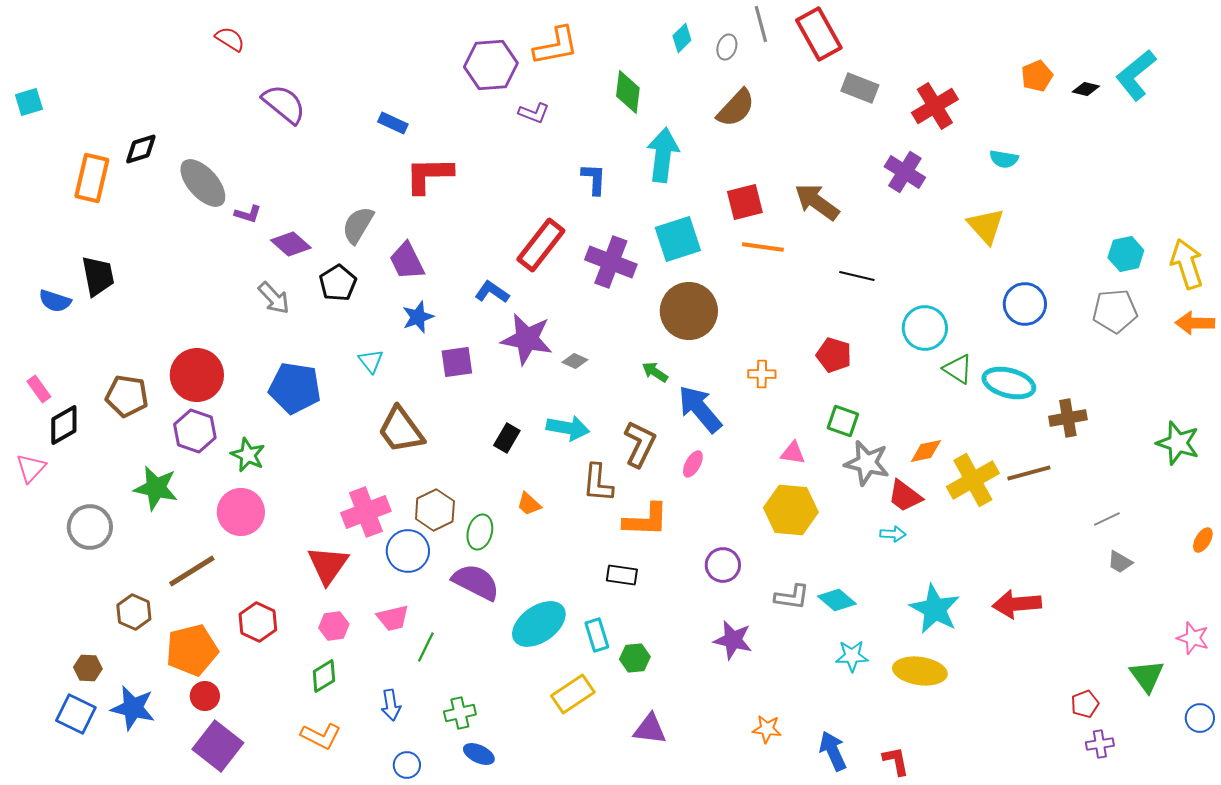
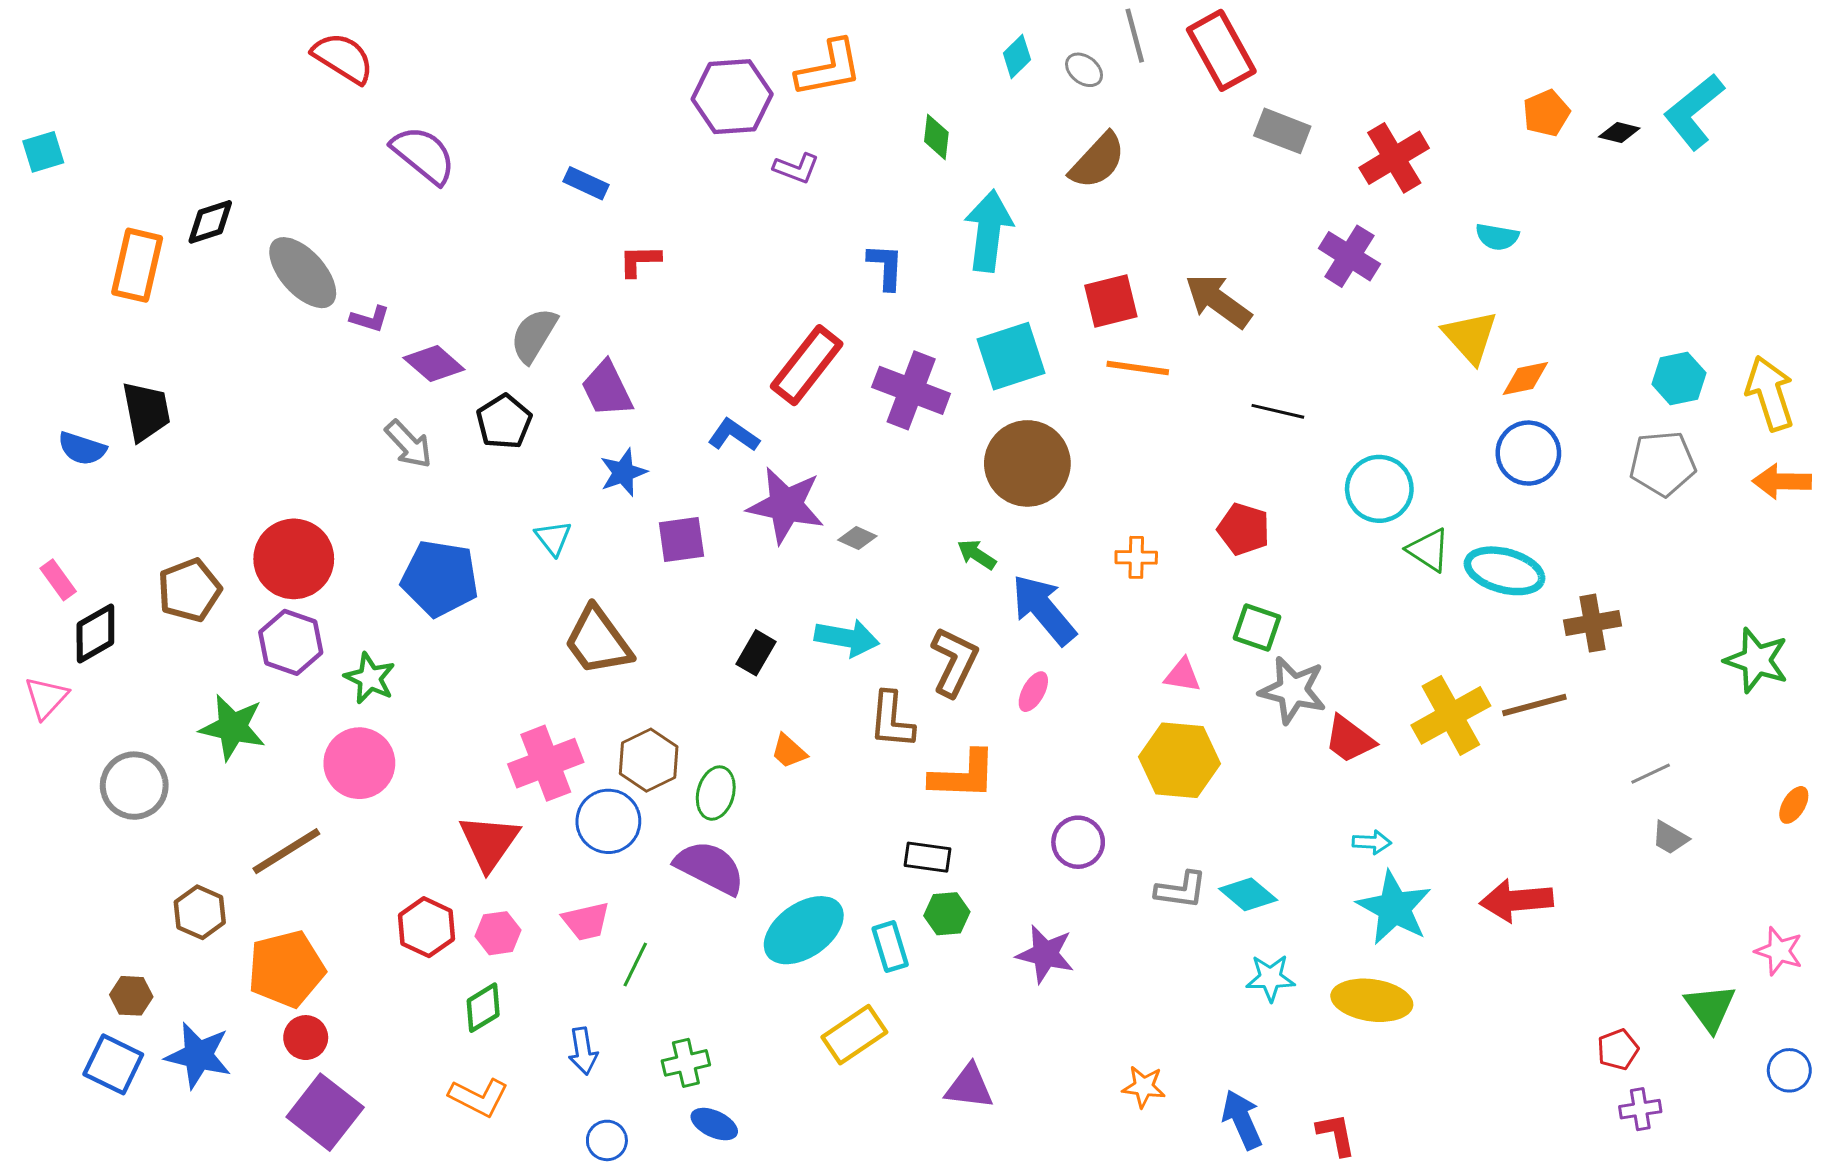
red semicircle: (230, 39) -> (343, 58), size x1.4
gray ellipse: (727, 47) -> (1084, 70), turned -70
green diamond: (628, 92) -> (936, 137), size x0.7
red L-shape: (429, 175) -> (640, 261), size x0.6
brown pentagon: (127, 396) -> (189, 590), turned -30
orange diamond: (926, 451) -> (1525, 378), moved
cyan arrow: (893, 534) -> (1372, 842), moved
red hexagon: (258, 622) -> (426, 927), moved
purple star: (733, 640) -> (1045, 954), moved
green hexagon: (635, 658) -> (947, 914), moved

